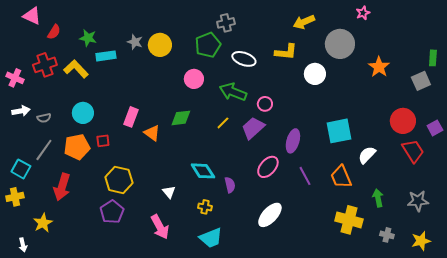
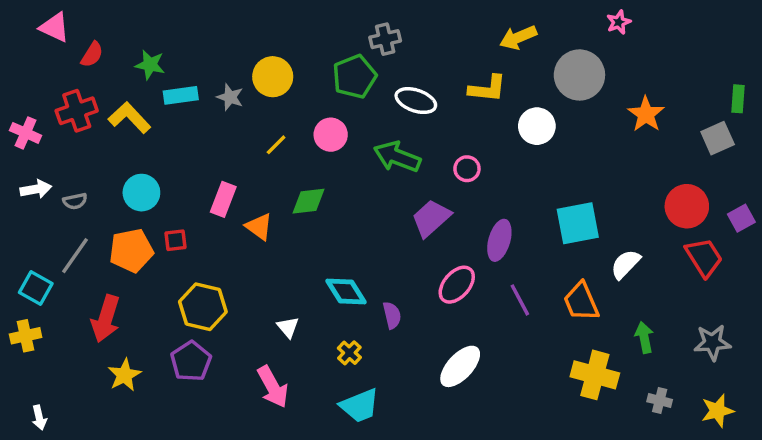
gray star: (135, 42) -> (230, 97), moved
pink circle: (265, 104) -> (467, 169), moved
yellow line: (223, 123) -> (276, 145), moved
yellow cross: (205, 207) -> (349, 353), turned 32
yellow star: (43, 223) -> (124, 375), moved

